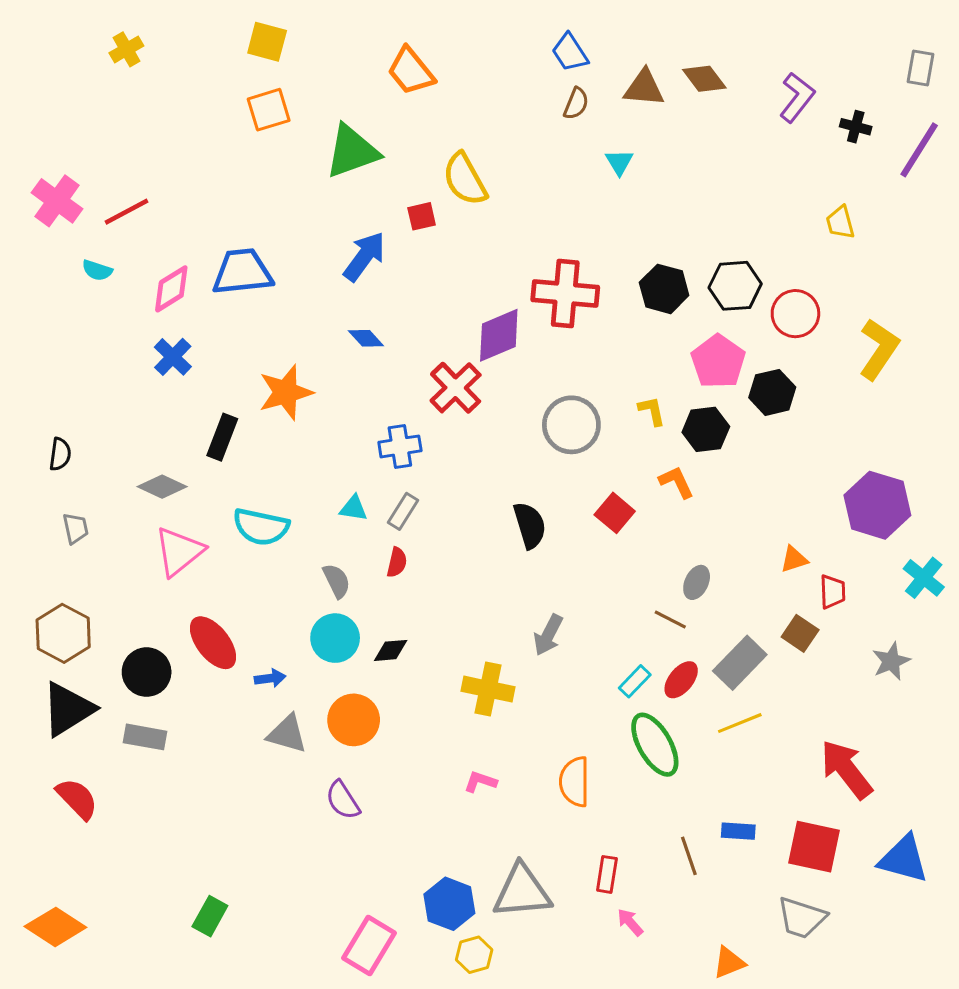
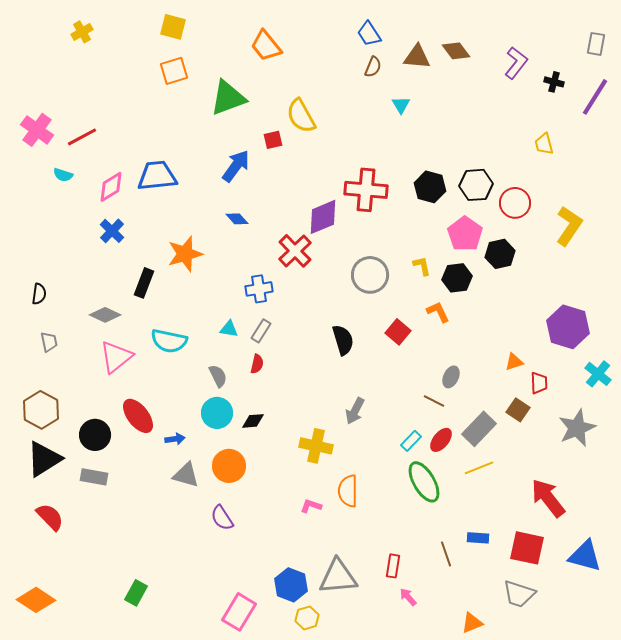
gray star: (891, 661) -> (577, 428), size x1.5
orange semicircle: (575, 782) -> (348, 491), moved

